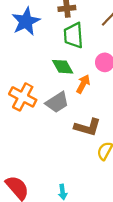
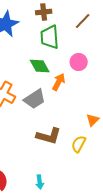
brown L-shape: (87, 127) -> (49, 136), moved

